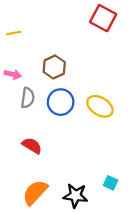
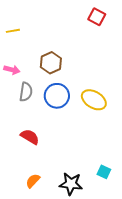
red square: (103, 18) -> (97, 17), size x0.7
orange semicircle: (35, 192) -> (33, 181), size x0.6

